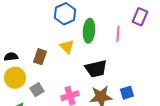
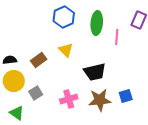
green ellipse: (89, 31) -> (97, 23), moved
brown rectangle: (40, 57) -> (39, 60), turned 35

